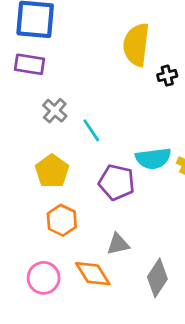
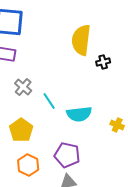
cyan semicircle: (153, 158) -> (79, 114), moved
purple pentagon: (117, 182) -> (67, 155), moved

